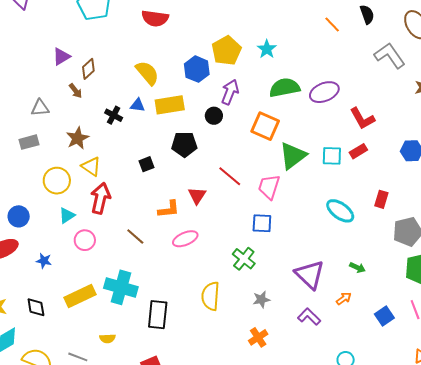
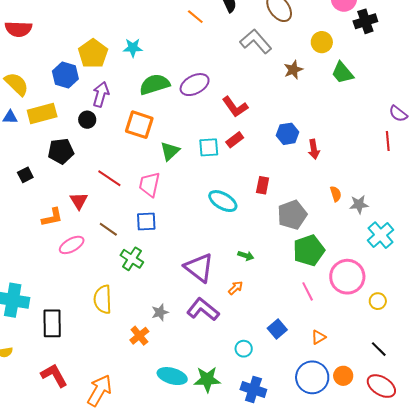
cyan star: (267, 49) -> (133, 48), turned -30
green triangle: (293, 156) -> (170, 151), size x0.7
brown line: (135, 236) -> (108, 229), moved
gray star: (261, 299) -> (160, 312), moved
blue square: (384, 316) -> (277, 329), moved
purple L-shape: (309, 317) -> (203, 309), size x1.4
orange cross: (258, 337) -> (139, 336), moved

